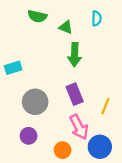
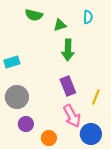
green triangle: (66, 27) -> (60, 25), turned -40
gray circle: (35, 102) -> (17, 97), moved
orange circle: (63, 150) -> (49, 138), moved

